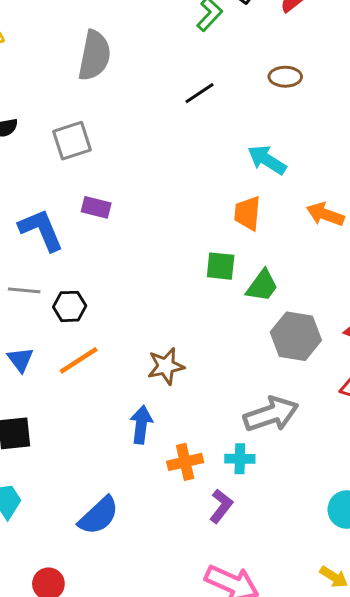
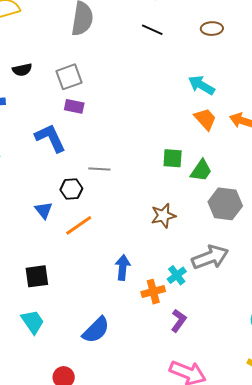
black line: (200, 93) -> (152, 30), moved, turned 60
purple rectangle: (96, 207) -> (74, 106), moved
orange trapezoid: (248, 213) -> (205, 119), moved, turned 135
gray line: (24, 290) -> (99, 169), moved
blue triangle: (20, 360) -> (44, 210), moved
brown star: (166, 366) -> (163, 216), moved
cyan cross: (240, 459) -> (177, 275), moved, turned -36

